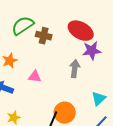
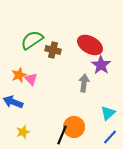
purple star: (92, 51) -> (101, 65), turned -30
pink triangle: (35, 77) -> (31, 79), moved, turned 40

